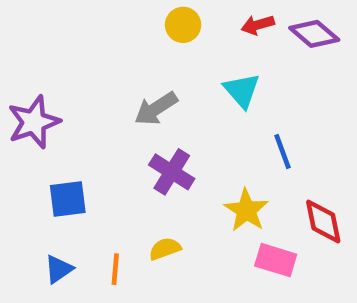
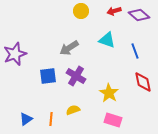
cyan triangle: (242, 90) -> (107, 40), turned -30
blue line: (283, 152) -> (135, 51), moved
blue square: (68, 199) -> (48, 76), moved
red diamond: (323, 222) -> (143, 82), moved
pink rectangle: (276, 260) -> (113, 120), moved

